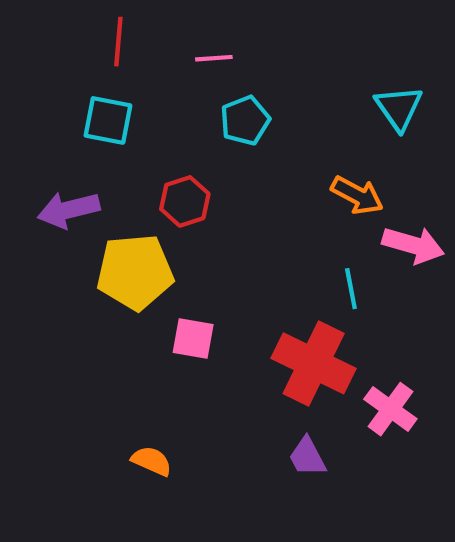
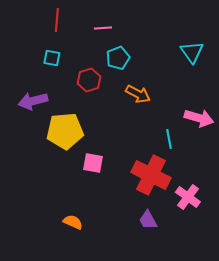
cyan square: (108, 120) -> (52, 58), size x0.7
orange arrow: (357, 195) -> (138, 94), moved
red hexagon: (185, 201) -> (89, 80), moved

